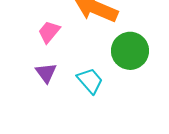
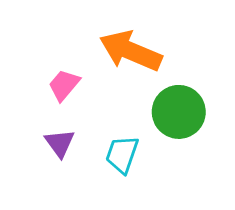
cyan trapezoid: (90, 81) -> (122, 154), turned -120

